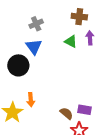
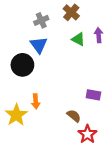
brown cross: (79, 17) -> (71, 12), moved, turned 35
purple rectangle: (85, 110) -> (93, 95), moved

